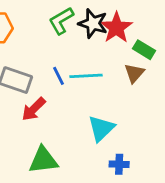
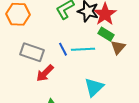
green rectangle: (144, 50) -> (106, 34), moved

